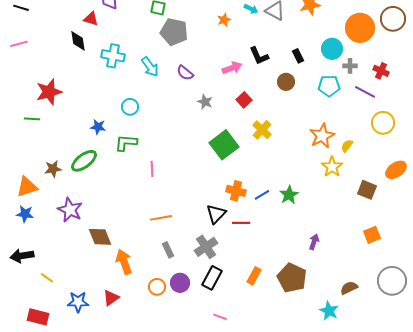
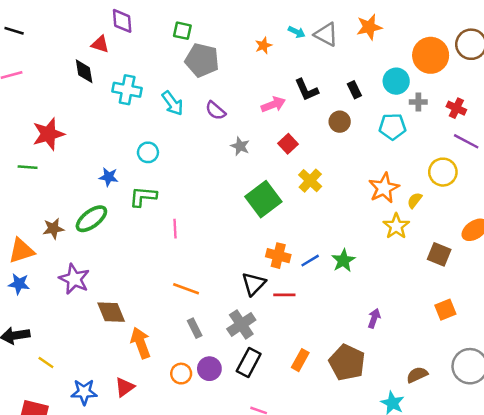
purple line: (365, 92) -> (466, 141), moved
yellow circle: (383, 123) -> (443, 172), moved
orange line: (161, 218) -> (186, 289), turned 30

